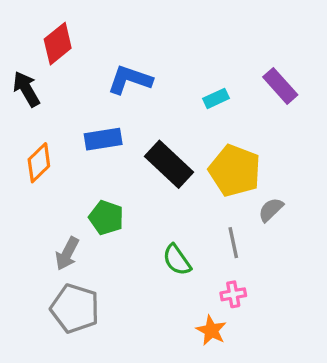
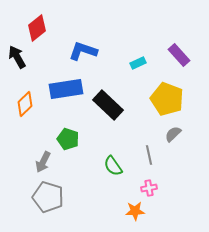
blue rectangle: (103, 139) -> (66, 89), size x1.4
yellow pentagon: (235, 171) -> (167, 99), moved
orange star: (211, 330) -> (135, 211), turned -30

